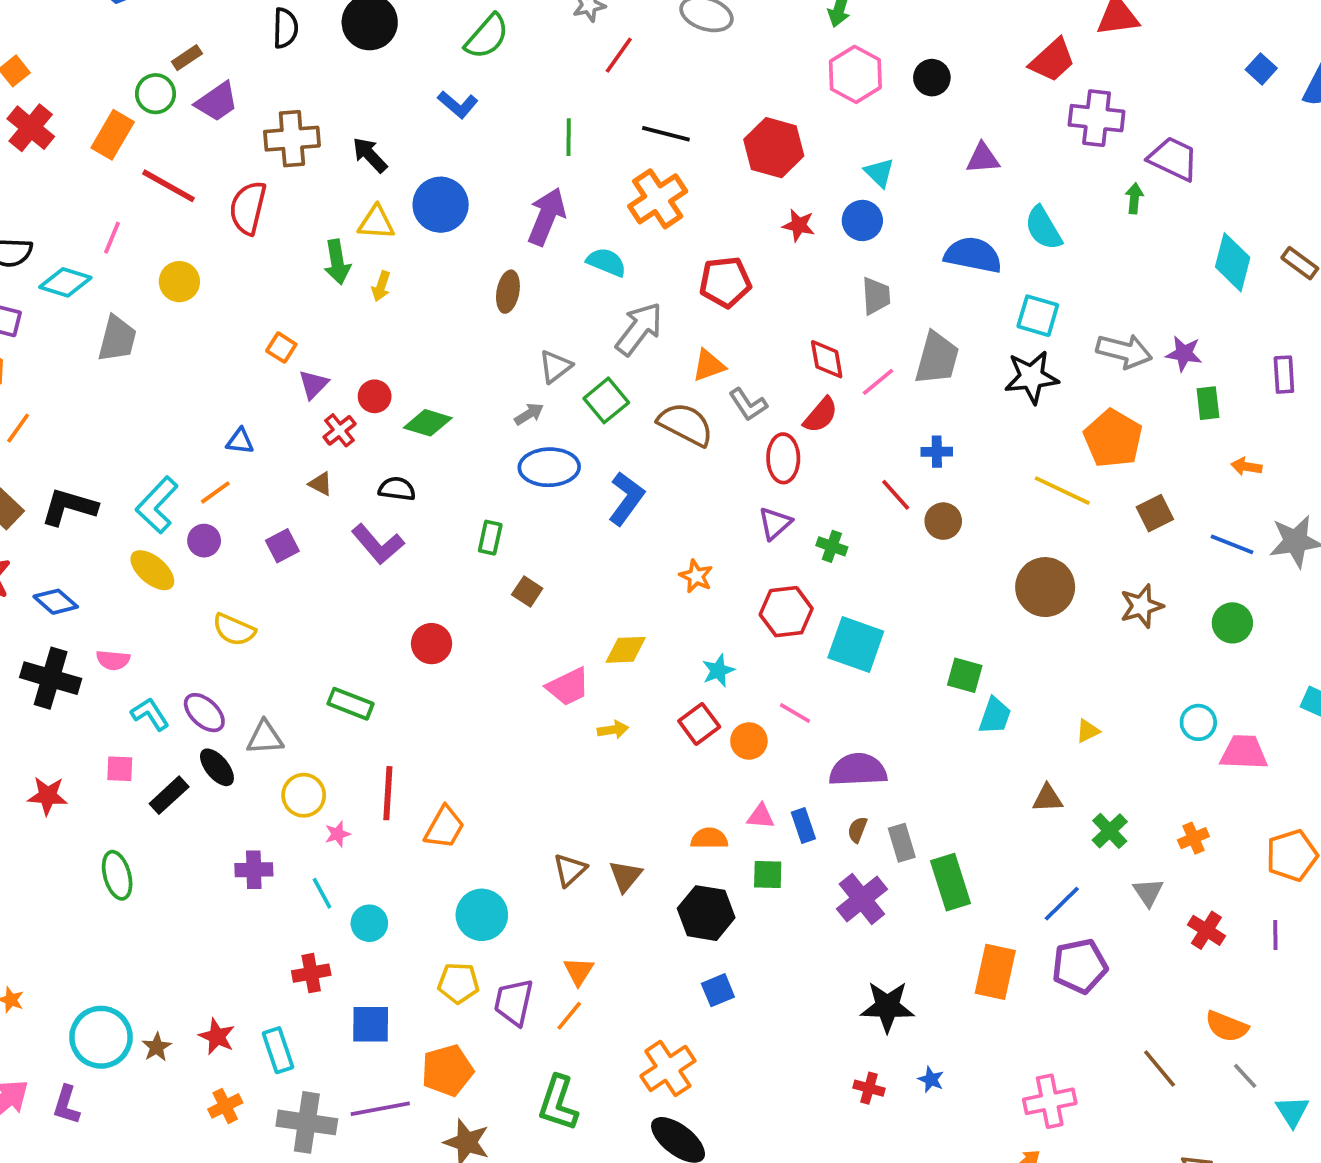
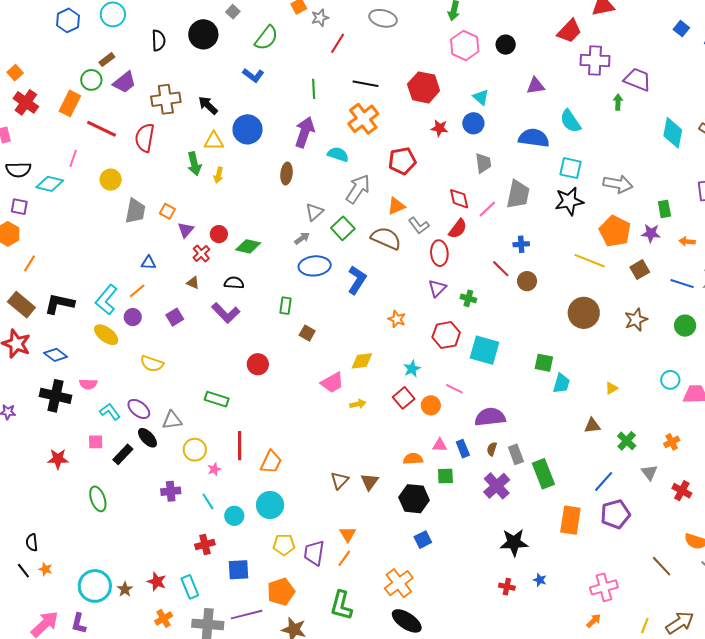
gray trapezoid: (117, 339) -> (135, 211), moved
purple star: (1184, 354) -> (651, 233), moved
cyan circle: (482, 915) -> (270, 505), moved

